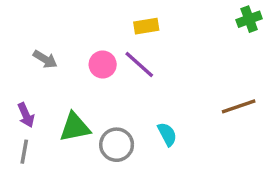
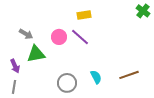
green cross: (249, 19) -> (143, 11), turned -32
brown line: (239, 106) -> (129, 75), moved
green triangle: (75, 127) -> (36, 54), moved

